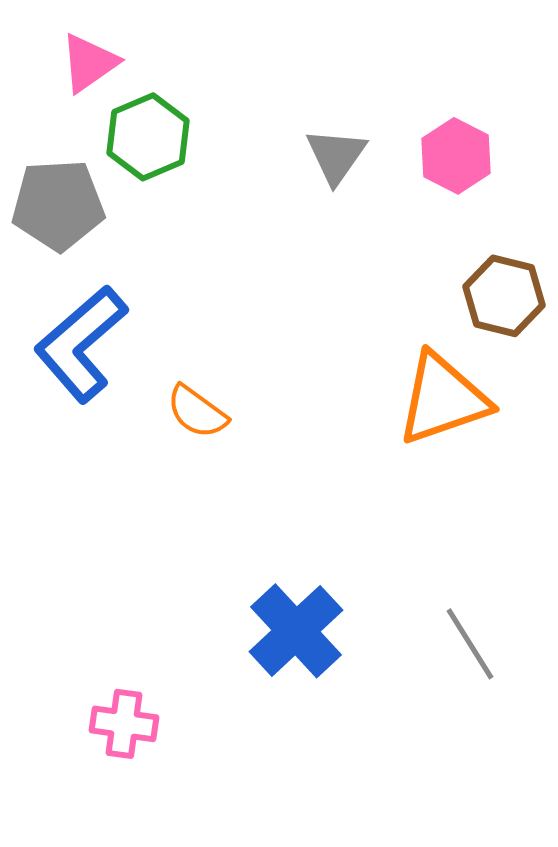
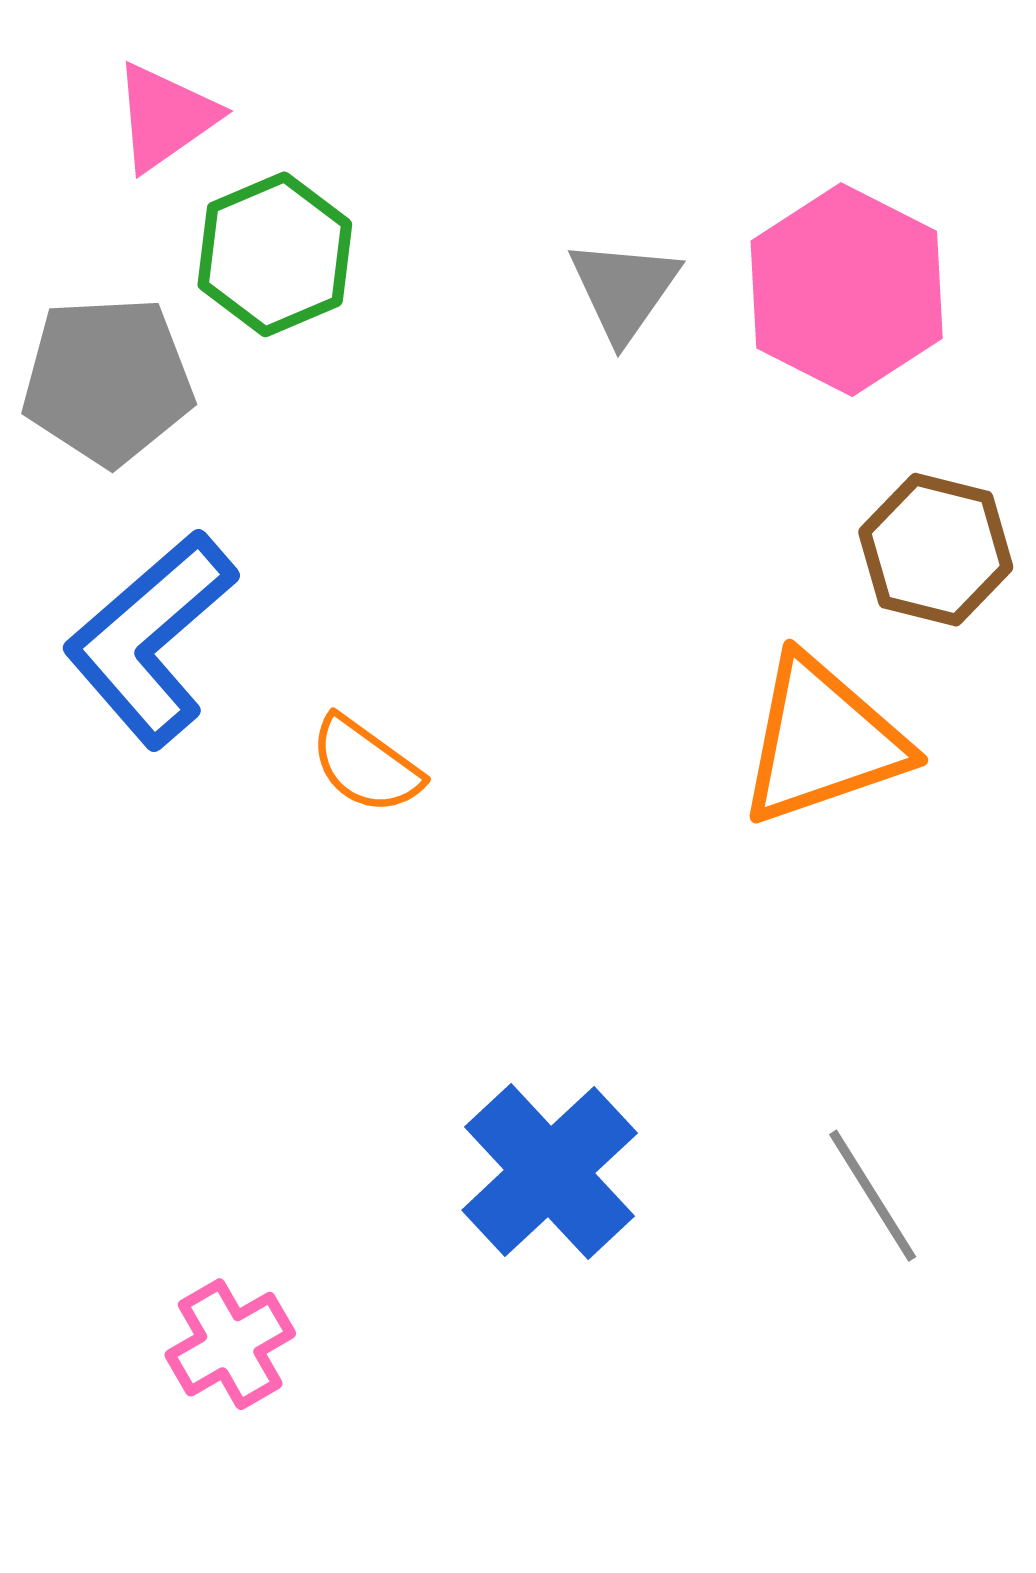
pink hexagon: (456, 156) -> (847, 290), size x1.5
pink cross: (124, 724) -> (230, 1344), turned -38

